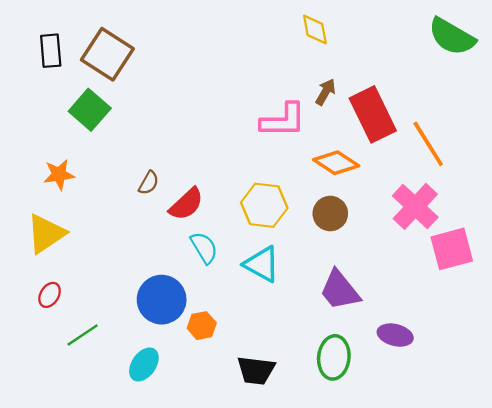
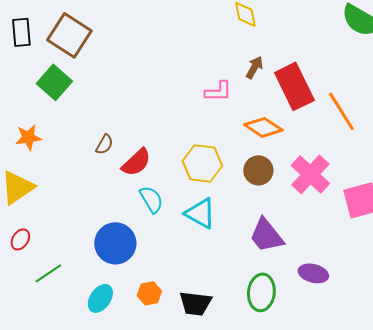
pink L-shape: (283, 120) -> (218, 91), size x0.7
pink cross: (415, 206) -> (310, 174), moved
orange hexagon: (202, 326) -> (149, 293), moved

